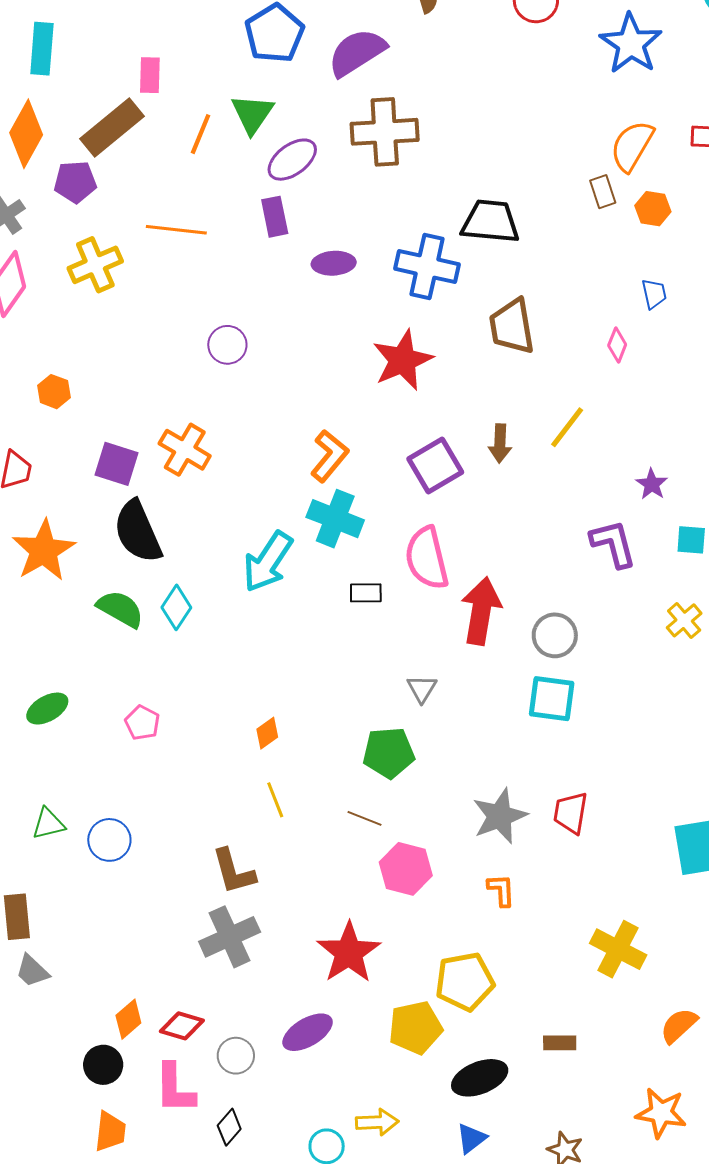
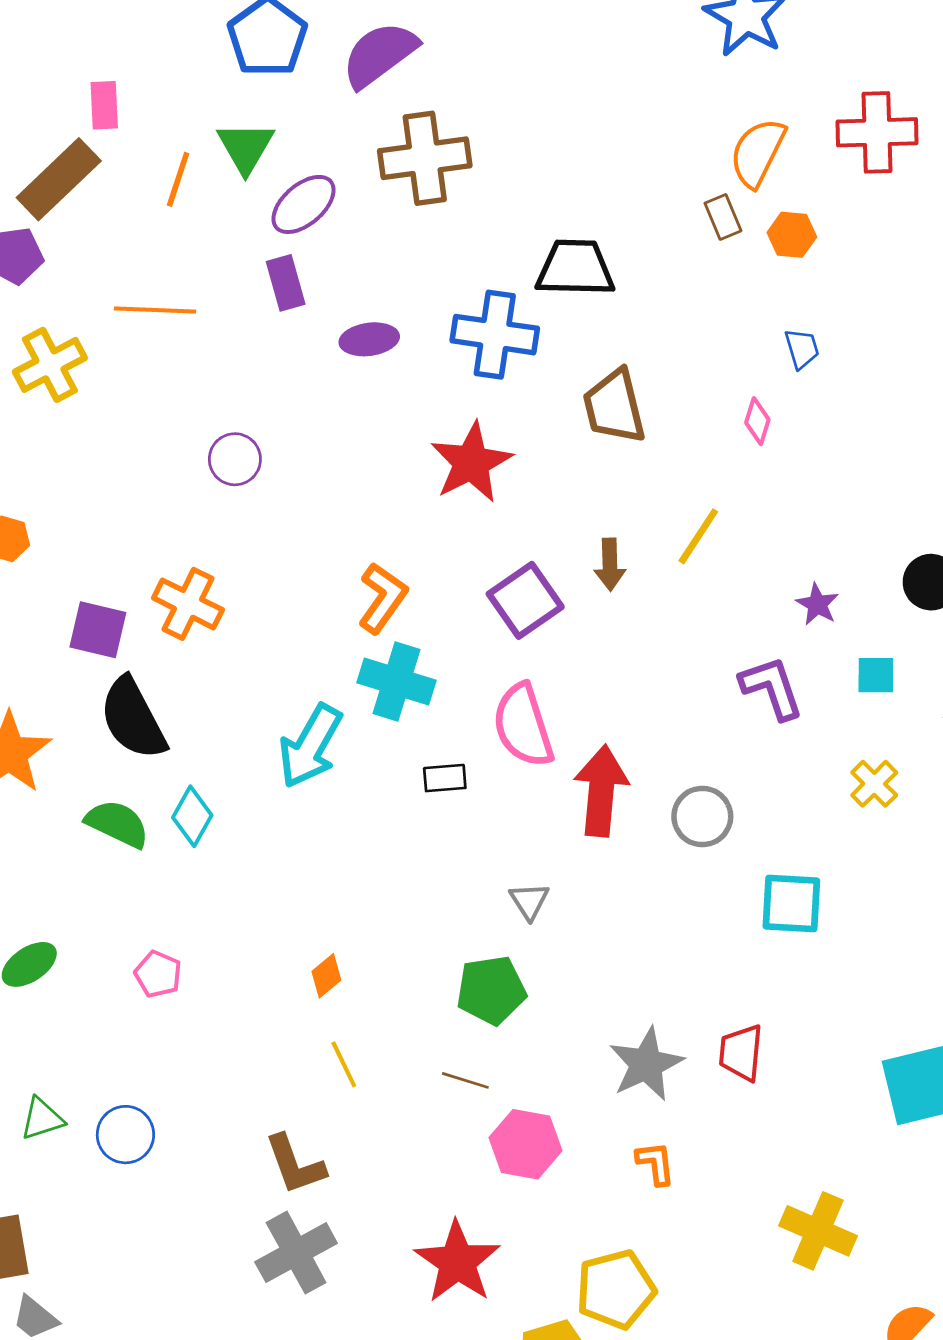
cyan square: (552, 699) -> (791, 903), moved

